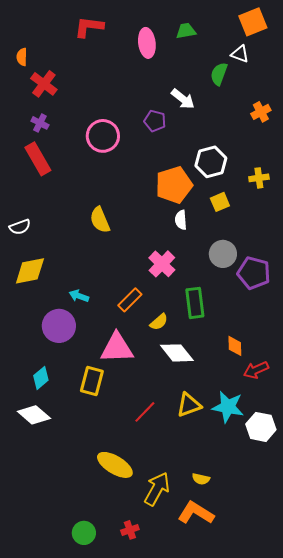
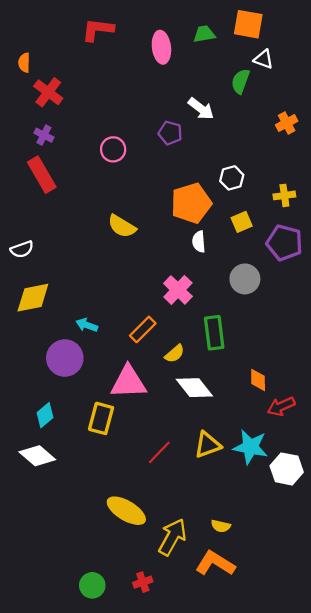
orange square: (253, 22) -> (248, 24), moved, turned 32
pink circle: (103, 136) -> (113, 149), size x0.7
white hexagon: (211, 162) -> (232, 178), size x0.7
yellow semicircle: (100, 220) -> (122, 226), moved, turned -36
purple pentagon: (254, 273) -> (284, 243), moved

